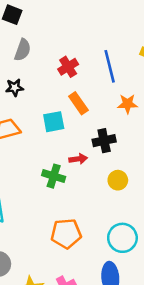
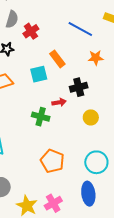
blue line: (110, 66) -> (80, 29), turned -45
red cross: (68, 67) -> (31, 31), moved
orange pentagon: (66, 234) -> (52, 161), turned 30

